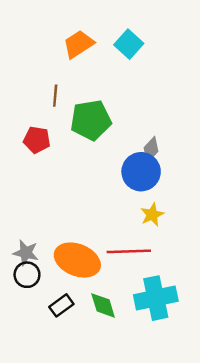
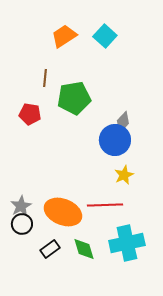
gray star: (26, 253) -> (21, 206), turned 30

